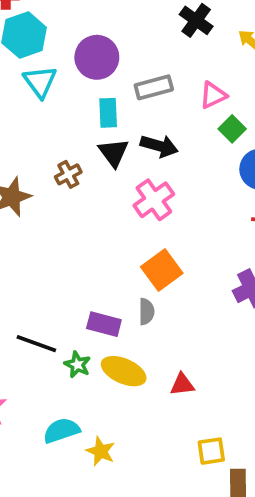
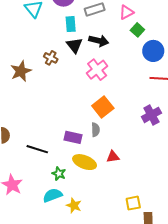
brown cross: (68, 174) -> (51, 58), turned -32
green star: (77, 365) -> (59, 174), moved
red triangle: (182, 384) -> (113, 157), moved

